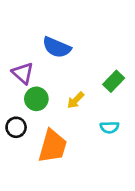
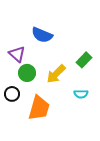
yellow arrow: (76, 100) -> (56, 74), size x1.5

